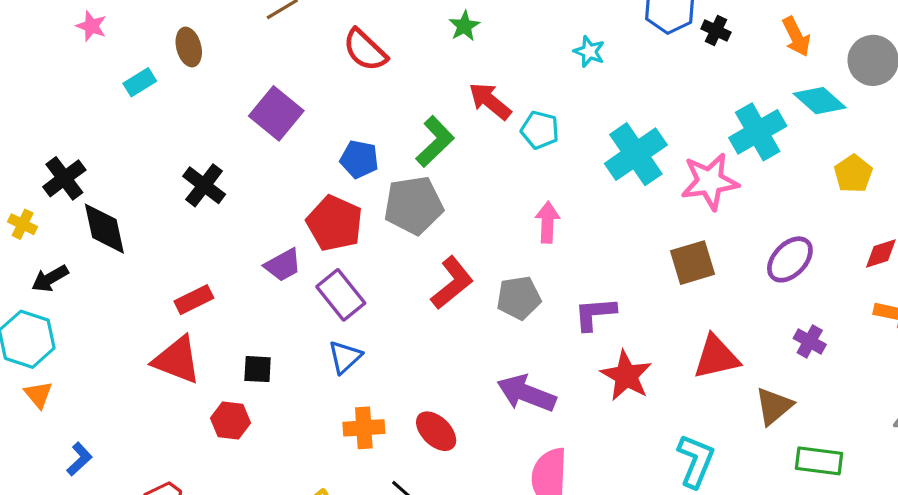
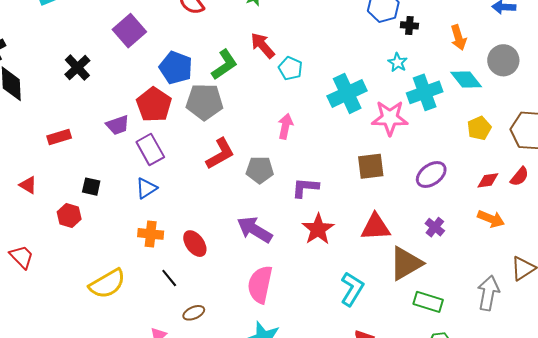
black cross: (716, 31) -> (409, 25), turned -30
cyan star: (589, 52) -> (398, 62), moved
blue pentagon: (359, 159) -> (176, 68), size x1.4
red triangle: (177, 360) -> (28, 185), moved, size x0.6
brown triangle: (774, 406) -> (406, 263), size x1.4

